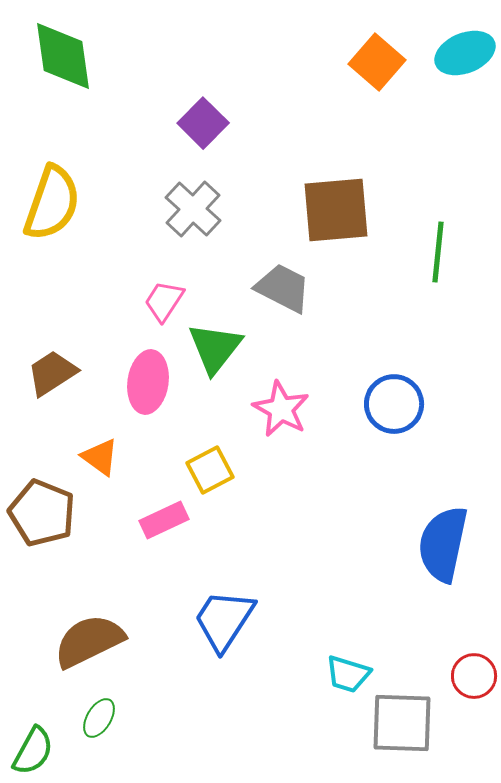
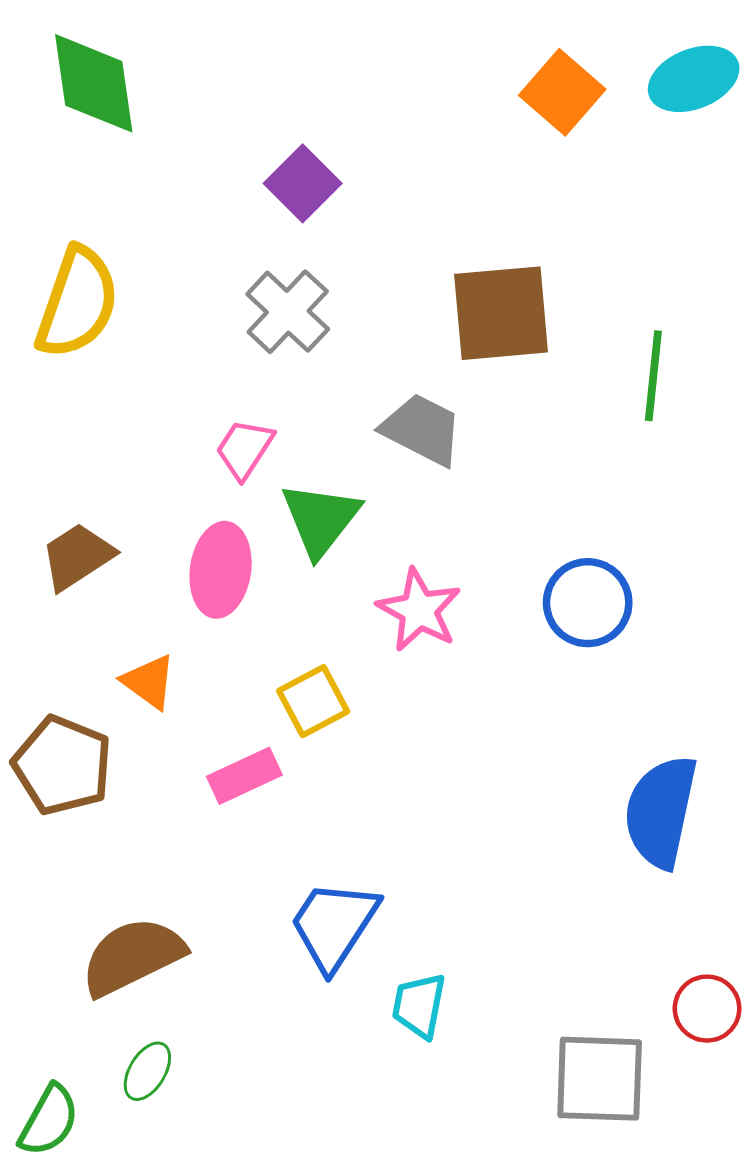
cyan trapezoid: (348, 674) -> (419, 1006), moved, turned 84

